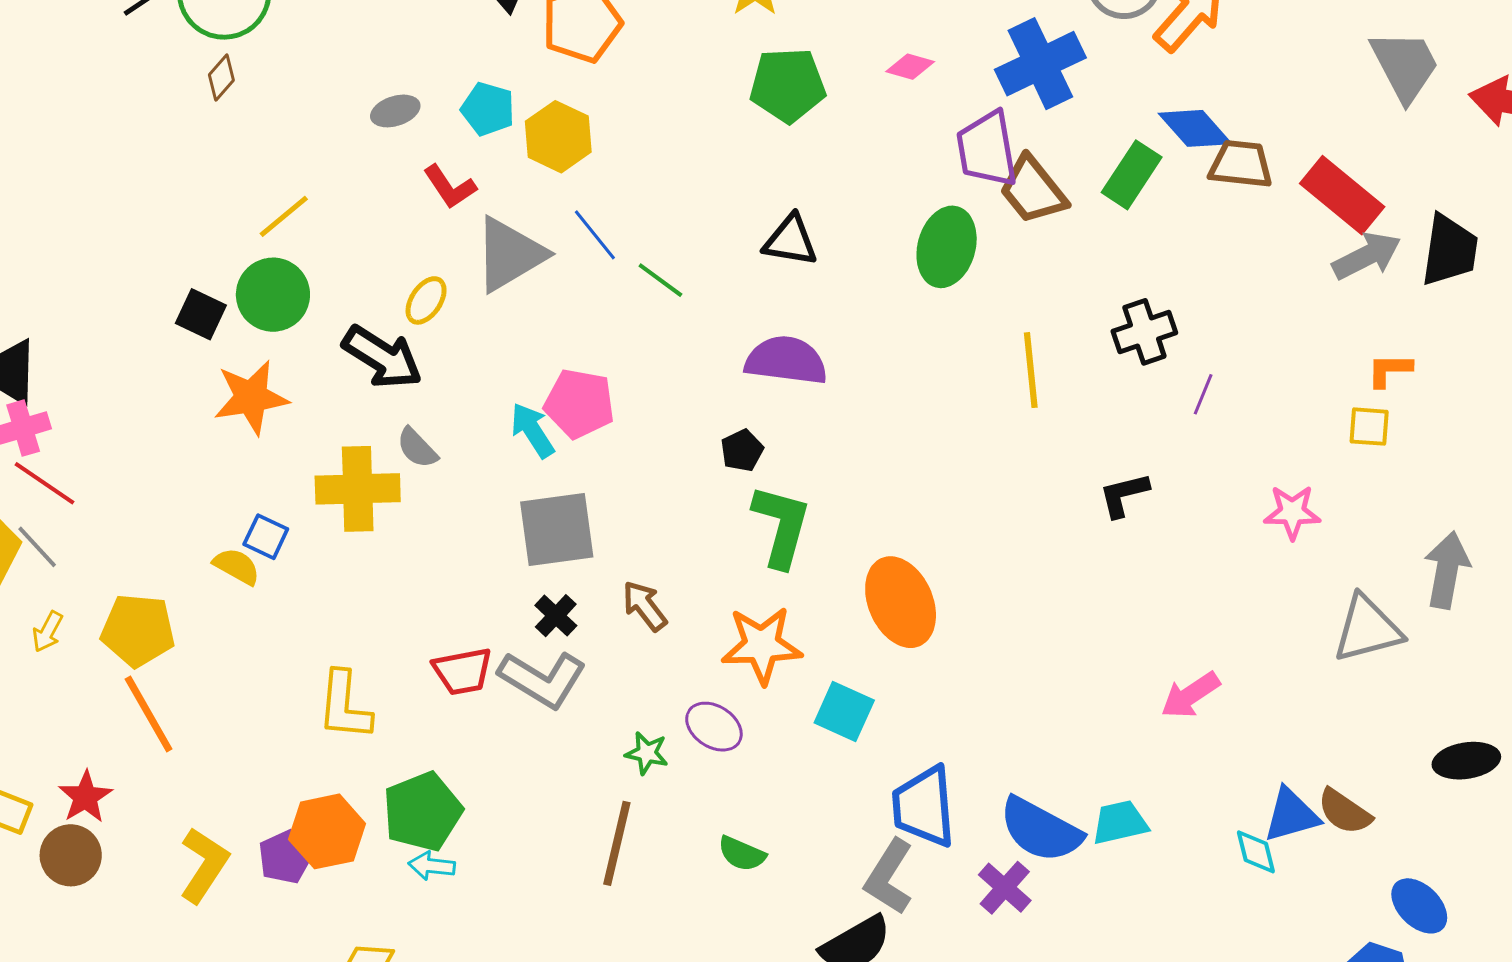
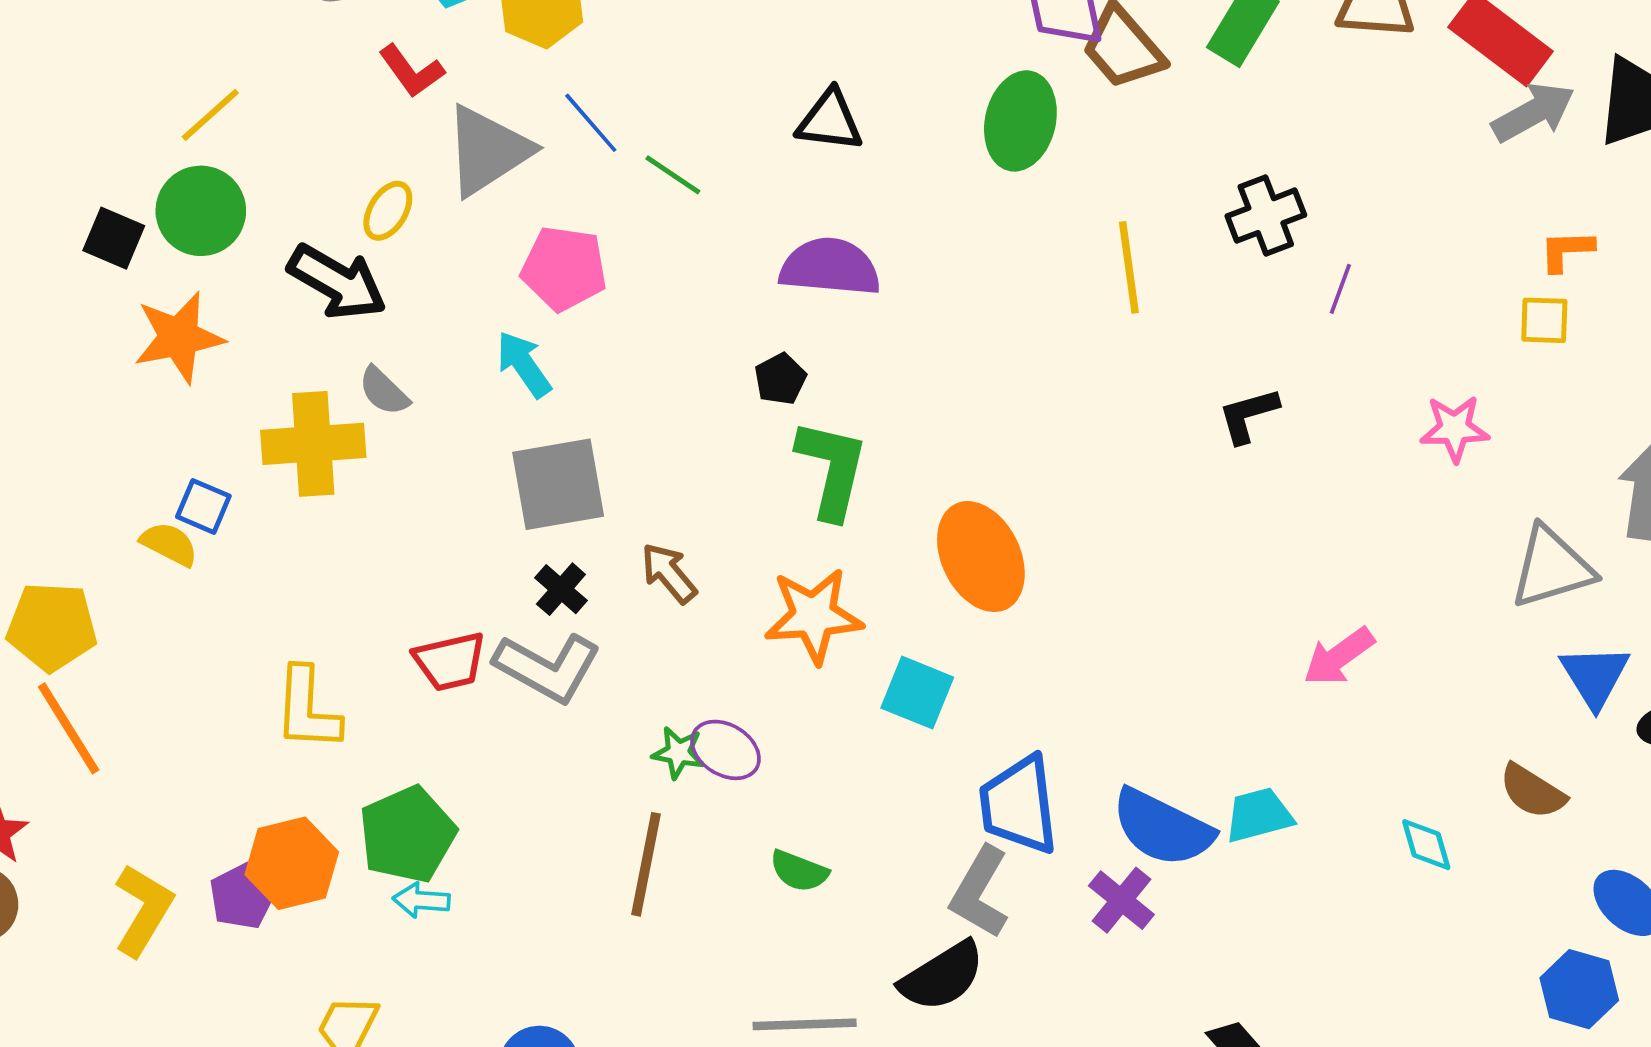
pink pentagon: (579, 404) -> (564, 268), moved
purple ellipse: (714, 727) -> (726, 750), moved
blue triangle: (1291, 815) -> (1595, 676), moved, turned -44

